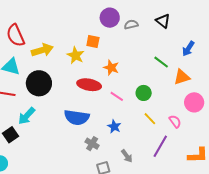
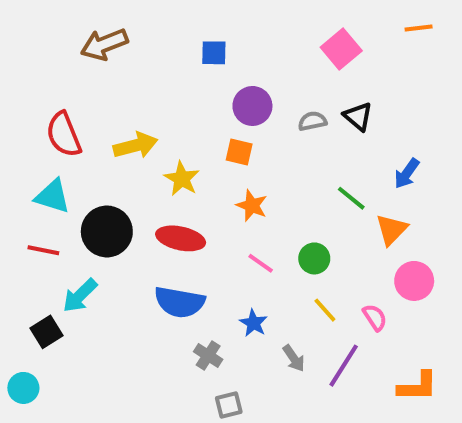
gray semicircle: (131, 25) -> (312, 121), moved
orange square: (93, 41) -> (239, 152), moved
yellow arrow: (42, 50) -> (136, 145), moved
orange triangle: (182, 77) -> (392, 229), turned -30
red ellipse: (89, 85) -> (181, 238), moved
gray arrow: (127, 156) -> (294, 358), moved

